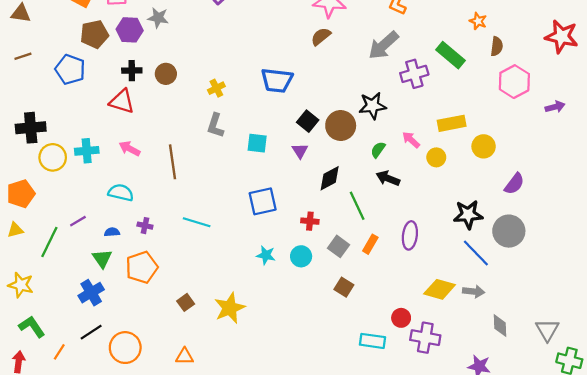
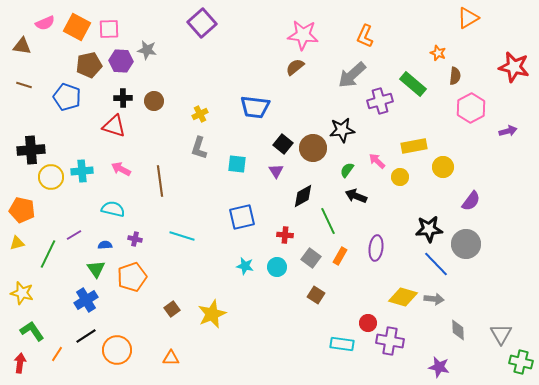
brown line: (23, 56) -> (24, 85), turned 35
orange pentagon: (21, 194) -> (22, 210), turned 30

